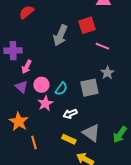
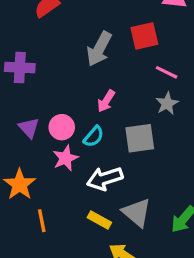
pink arrow: (27, 67) -> (106, 101), moved
gray star: (107, 73) -> (167, 104), moved
white arrow: (70, 114) -> (105, 179), size x1.5

